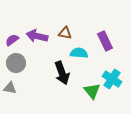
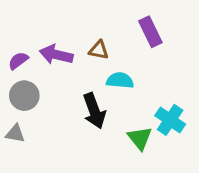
purple rectangle: (105, 41) -> (150, 32), moved

